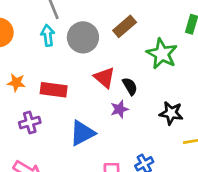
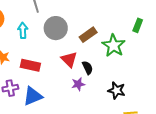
brown rectangle: (125, 26) -> (88, 35), moved
cyan arrow: (48, 35) -> (23, 30), moved
blue triangle: (82, 133) -> (33, 96), moved

